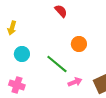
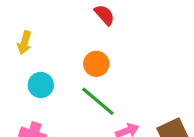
orange circle: (79, 44) -> (96, 64), moved

